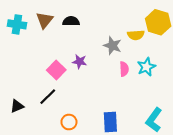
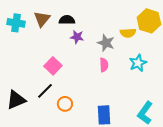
purple star: (80, 62) -> (77, 37), moved
pink semicircle: (124, 69) -> (104, 65), moved
black triangle: (17, 106) -> (16, 100), size x1.5
orange circle: (69, 122) -> (65, 104), moved

